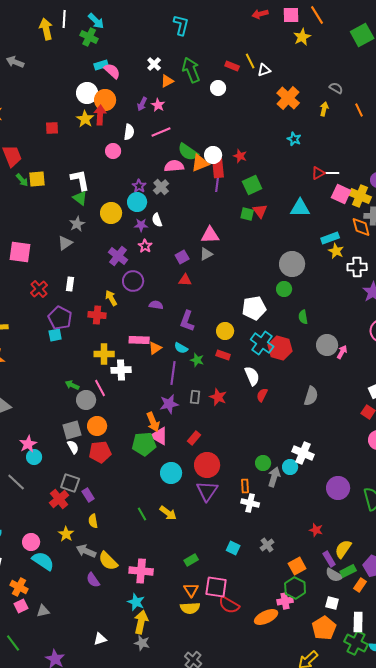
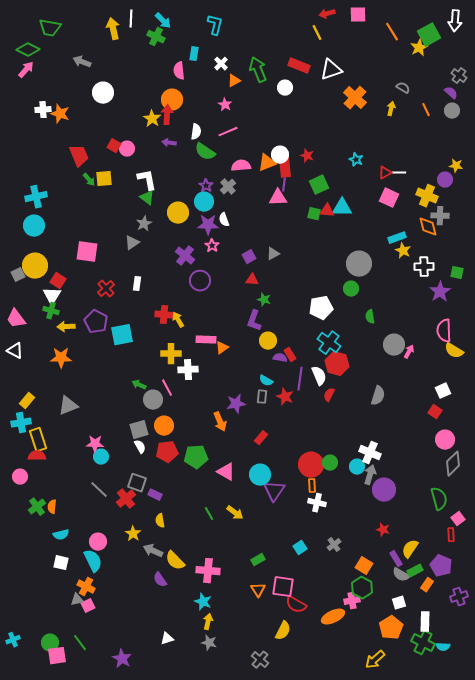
orange line: (317, 15) -> (392, 32), moved
cyan L-shape: (181, 25) -> (215, 25), moved
yellow star: (302, 37) -> (419, 48), moved
yellow line: (250, 61) -> (317, 33), moved
cyan rectangle: (101, 65) -> (194, 54), moved, turned -64
red rectangle: (232, 66) -> (299, 66), size x1.5
white triangle: (264, 70) -> (331, 70), size x1.6
pink semicircle: (112, 71) -> (179, 71), turned -138
white circle: (87, 93) -> (103, 93), moved
purple arrow: (142, 104) -> (169, 143), moved, turned 72
red square: (52, 128) -> (114, 146), moved, turned 32
cyan star: (294, 139) -> (356, 160), moved
pink circle: (113, 151) -> (127, 149), moved
green semicircle: (188, 152) -> (205, 152), moved
pink square: (341, 194) -> (389, 198), moved
cyan triangle: (300, 208) -> (342, 208), moved
red triangle: (260, 211) -> (327, 211), turned -49
purple star: (141, 225) -> (208, 225), size x1.5
pink triangle: (210, 235) -> (278, 198), moved
yellow arrow: (111, 298) -> (178, 320), moved
purple semicircle: (156, 305) -> (280, 358), moved
purple pentagon: (60, 318) -> (96, 322), moved
yellow circle: (225, 331) -> (268, 341), moved
cyan square: (55, 335) -> (122, 335), size x1.6
cyan semicircle: (181, 348) -> (266, 381), moved
red hexagon: (280, 348) -> (337, 364), moved
red rectangle: (223, 355) -> (290, 355), turned 40
green star: (197, 360) -> (264, 300), moved
purple line: (173, 373) -> (300, 379), moved
pink triangle: (159, 436) -> (226, 472), moved
pink star: (28, 444) -> (95, 444), turned 30
green pentagon: (144, 444) -> (196, 457), moved
red circle: (207, 465) -> (311, 465), moved
cyan circle: (171, 473) -> (260, 475), moved
gray arrow: (274, 477) -> (370, 475), moved
gray line: (16, 482) -> (99, 490), moved
purple circle: (338, 488) -> (384, 490), moved
purple rectangle: (88, 495) -> (155, 495), turned -32
cyan square: (233, 548) -> (300, 548), turned 32
cyan semicircle: (43, 561) -> (93, 561), moved, turned 30
orange square: (297, 566) -> (364, 566), turned -30
white square: (332, 603) -> (399, 603), turned -32
yellow semicircle: (190, 608) -> (283, 631), moved, turned -60
gray triangle: (43, 611) -> (77, 600), moved
yellow arrow: (141, 622) -> (208, 622), size x0.7

